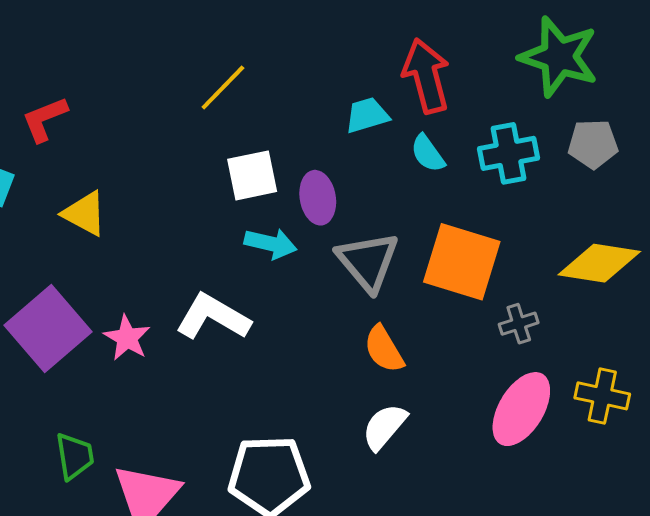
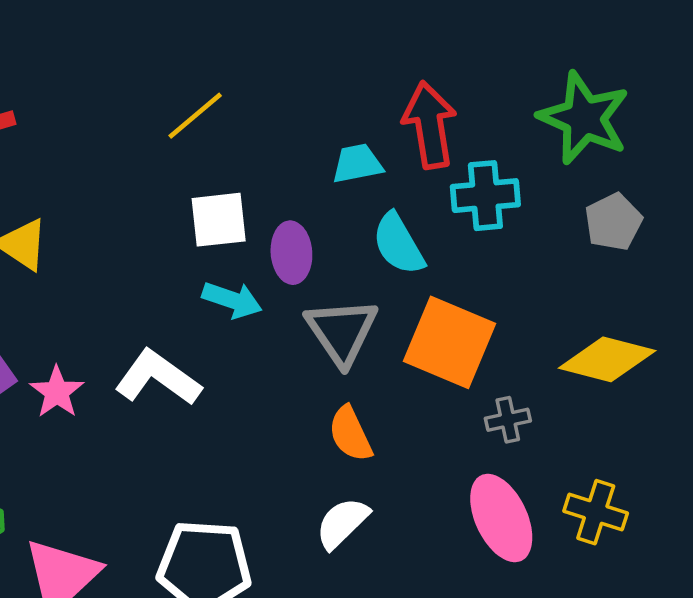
gray pentagon: (593, 144) -> (613, 222), turned -30
cyan semicircle: (428, 153) -> (398, 244), moved, size x1.4
cyan cross: (508, 153) -> (485, 196), moved
pink ellipse: (521, 409) -> (501, 518), turned -62

